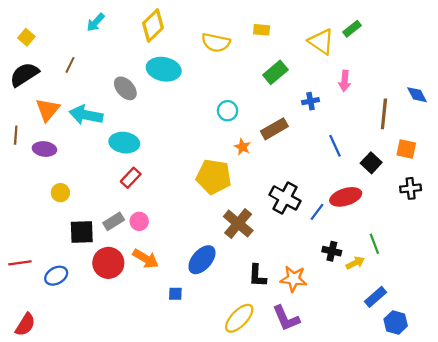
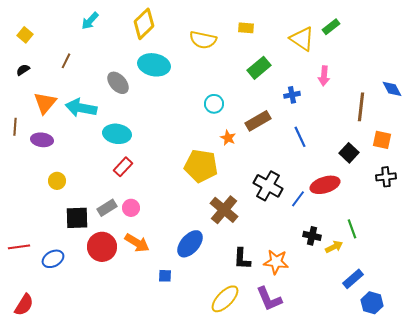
black semicircle: (24, 74) -> (23, 70), size x0.5
blue line: (335, 146) -> (300, 137), moved

